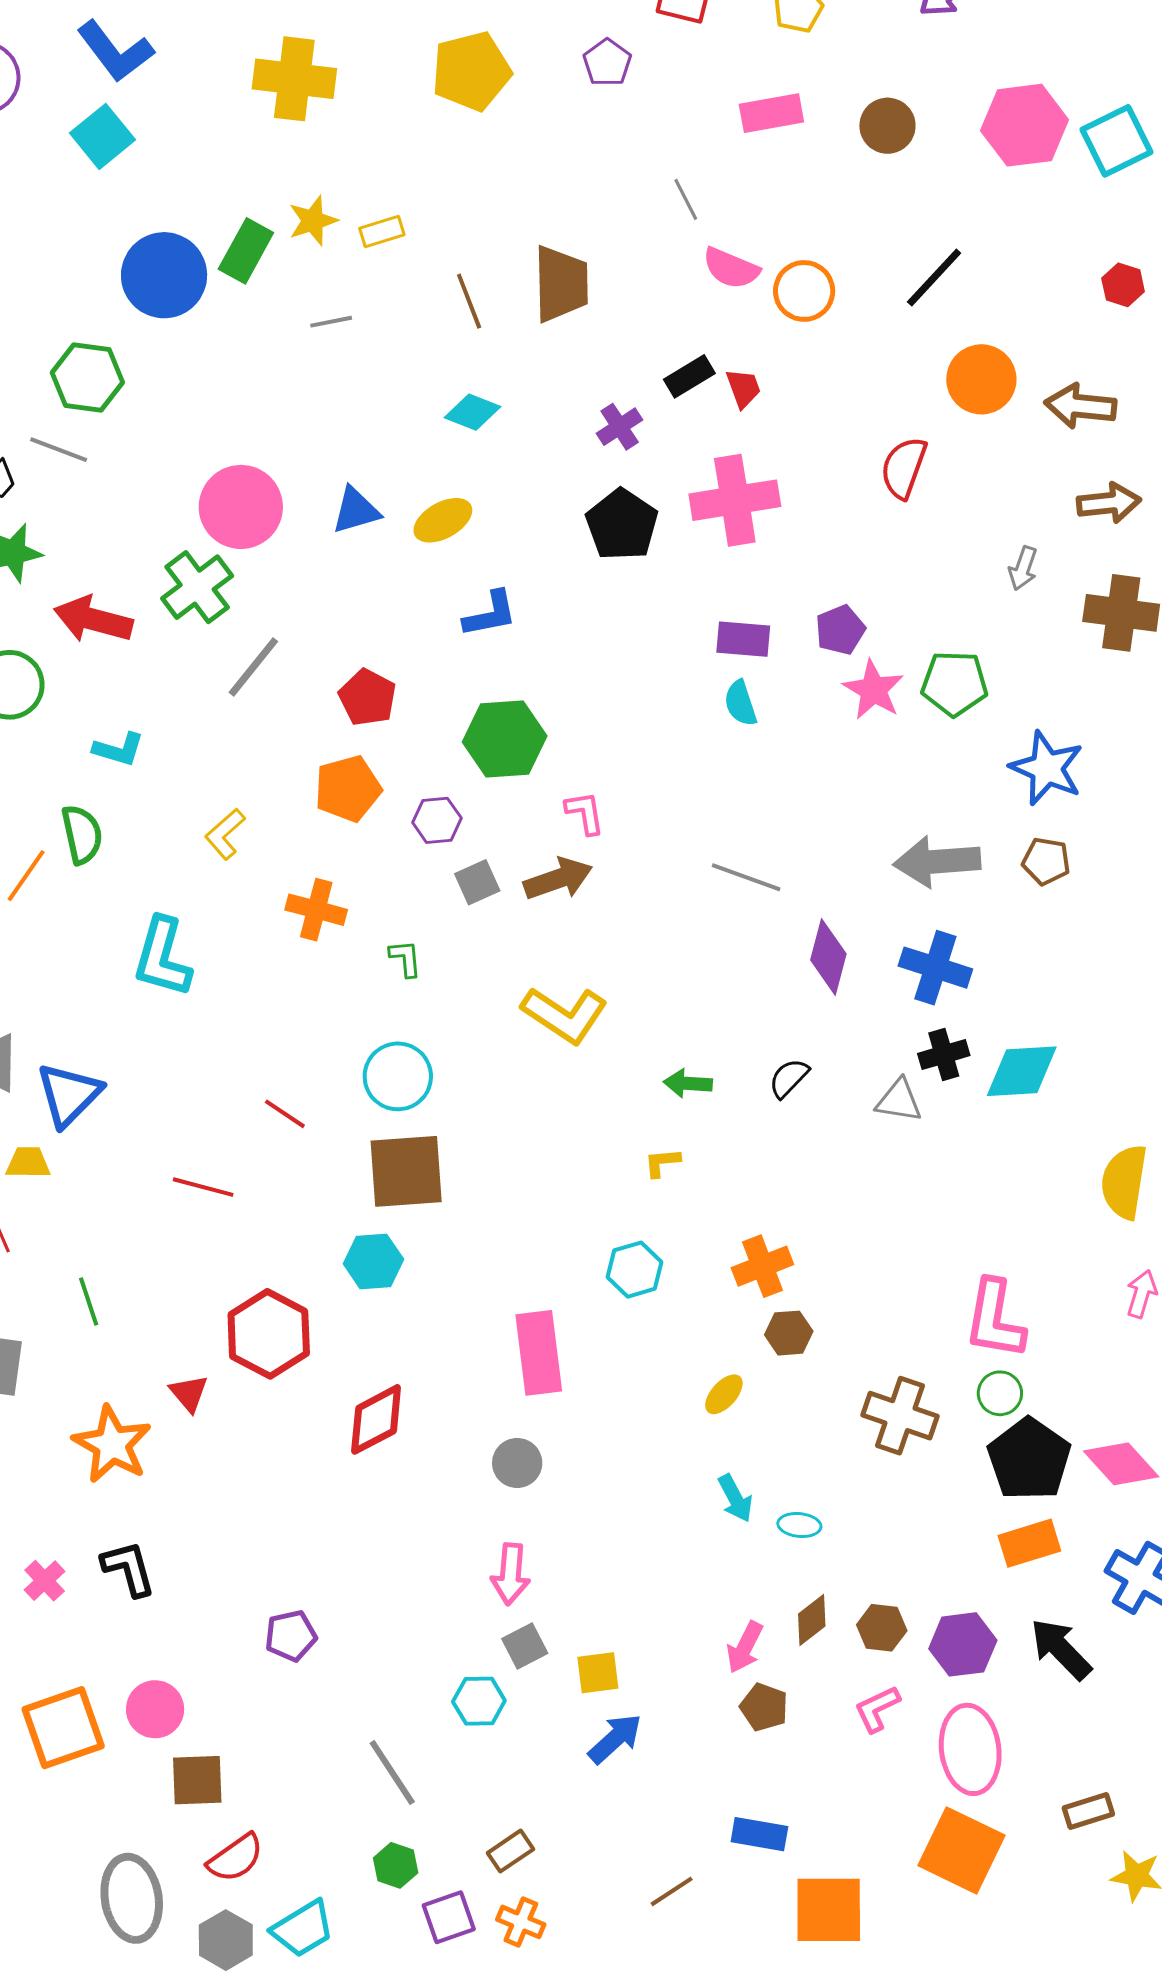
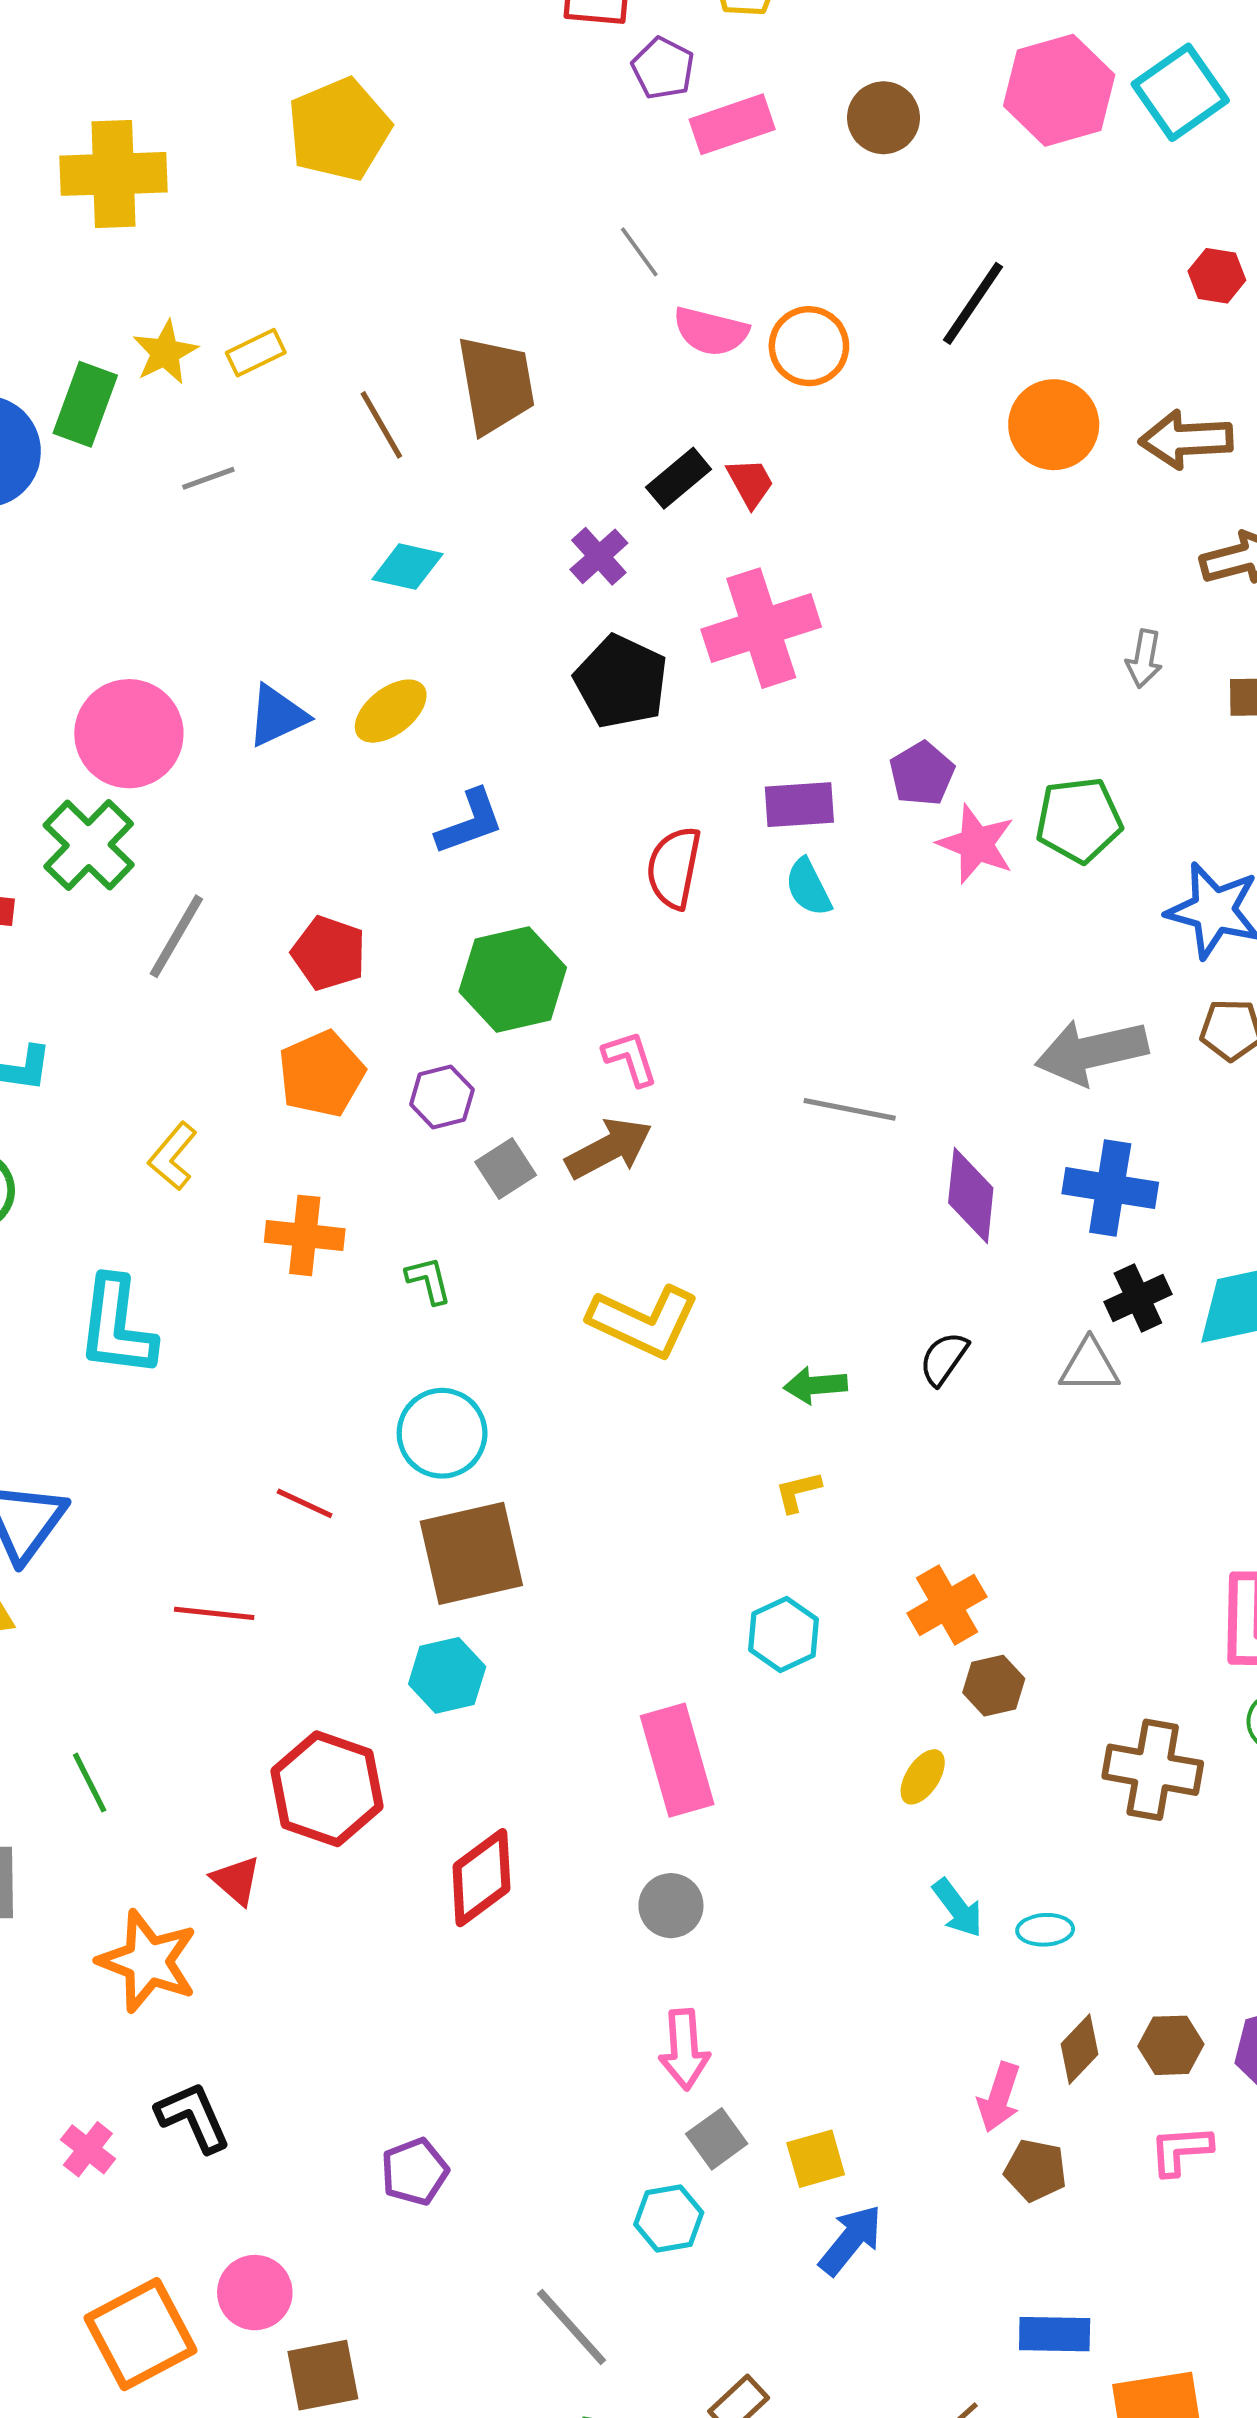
purple pentagon: (607, 63) -> (663, 68), moved
red semicircle: (904, 468) -> (674, 868), moved
pink L-shape: (877, 1709) -> (1181, 2150), turned 30

